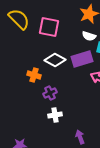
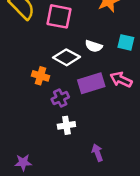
white semicircle: (89, 36) -> (94, 46), moved
purple rectangle: (82, 59) -> (91, 83), moved

